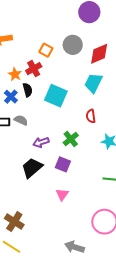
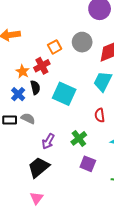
orange square: (46, 50) -> (55, 47), turned 32
purple arrow: (41, 142) -> (48, 141), turned -42
purple square: (63, 164) -> (88, 164), moved
pink triangle: (62, 194) -> (37, 198), moved

